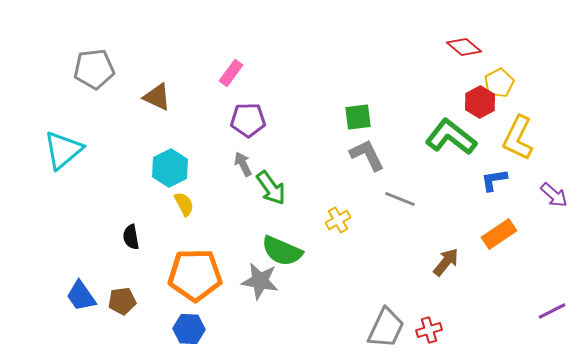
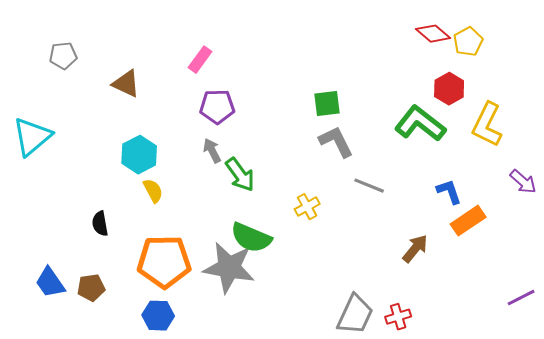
gray pentagon: (94, 69) -> (63, 56), size x0.7
yellow pentagon: (499, 83) -> (468, 42), moved
blue L-shape: (494, 180) -> (449, 192), moved, turned 80
gray star: (260, 281) -> (229, 268), size x1.4

